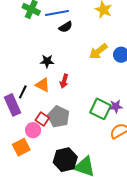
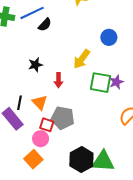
yellow arrow: (98, 51) -> (82, 59), moved
orange triangle: (43, 85) -> (40, 102), moved, turned 35
purple star: (116, 106) -> (116, 82), moved
green square: (101, 109) -> (101, 83), moved

